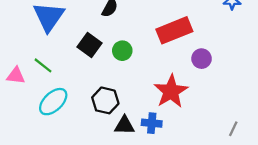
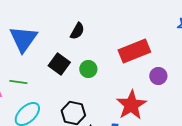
green line: (43, 65) -> (18, 82), turned -30

